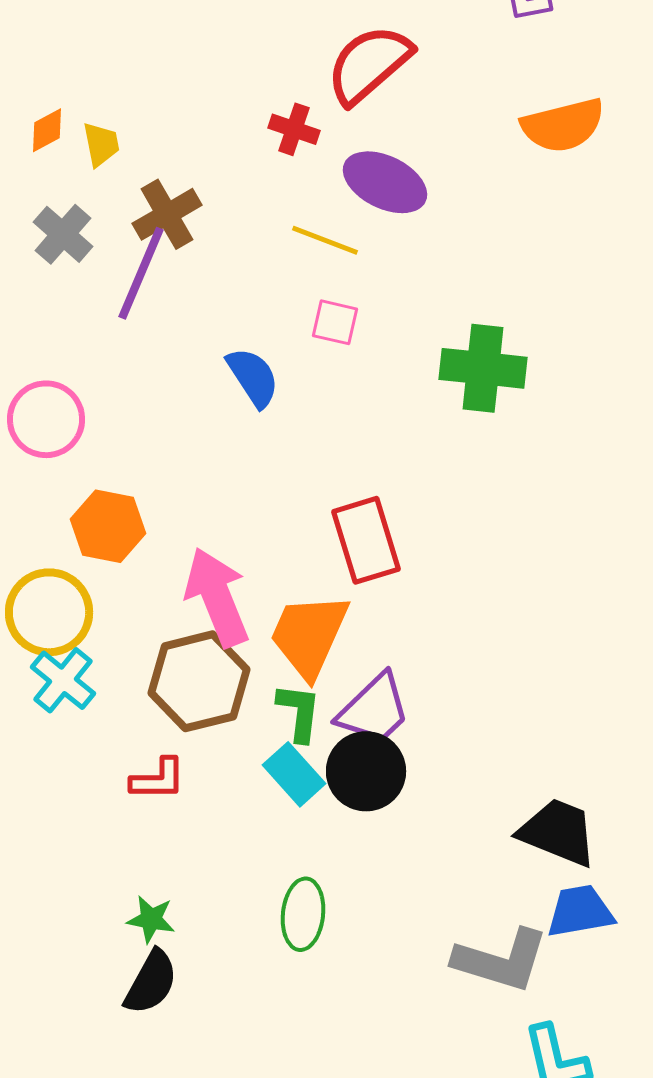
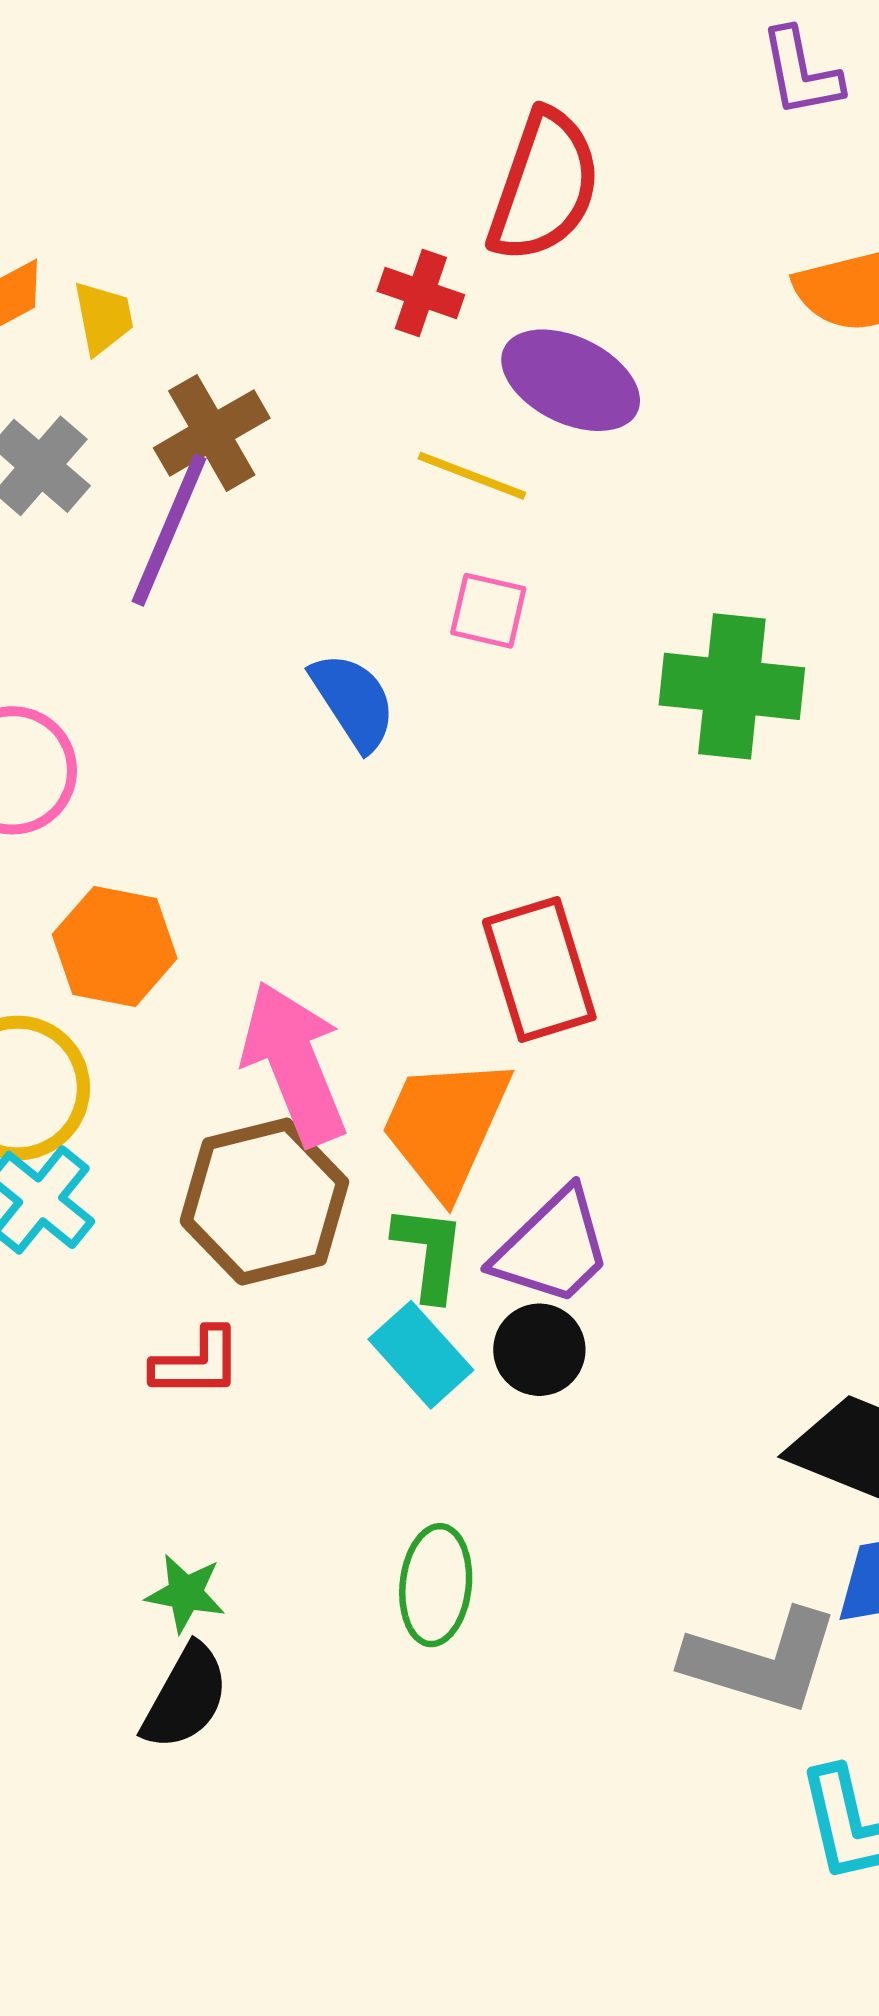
red semicircle: (369, 64) -> (544, 186), turned 150
black circle: (366, 771) -> (539, 1350), size x0.7

